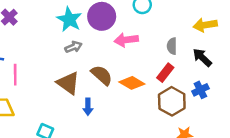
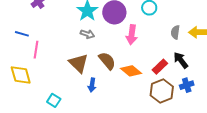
pink arrow: (126, 40) -> (132, 35), turned -84
gray semicircle: (172, 46) -> (175, 32), moved
gray arrow: (73, 47) -> (87, 34), turned 32
black arrow: (202, 57) -> (181, 60), moved

